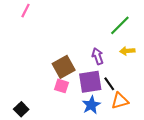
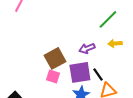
purple arrow: (98, 56) -> (87, 48), turned -91

